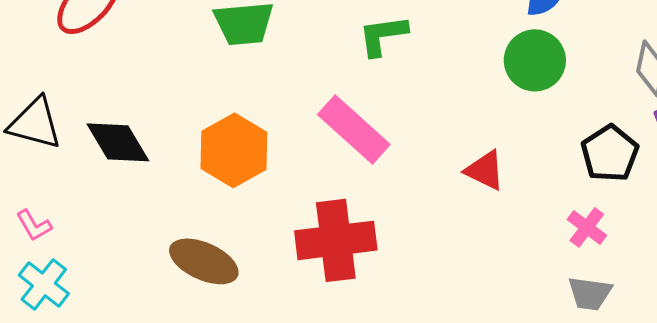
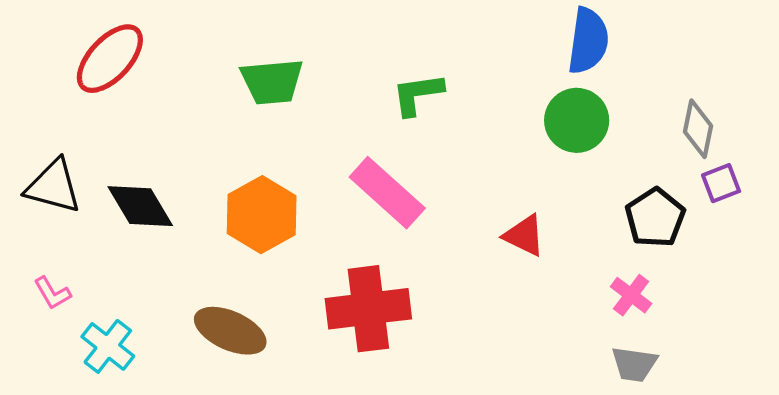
cyan cross: (44, 284) -> (108, 346), moved

